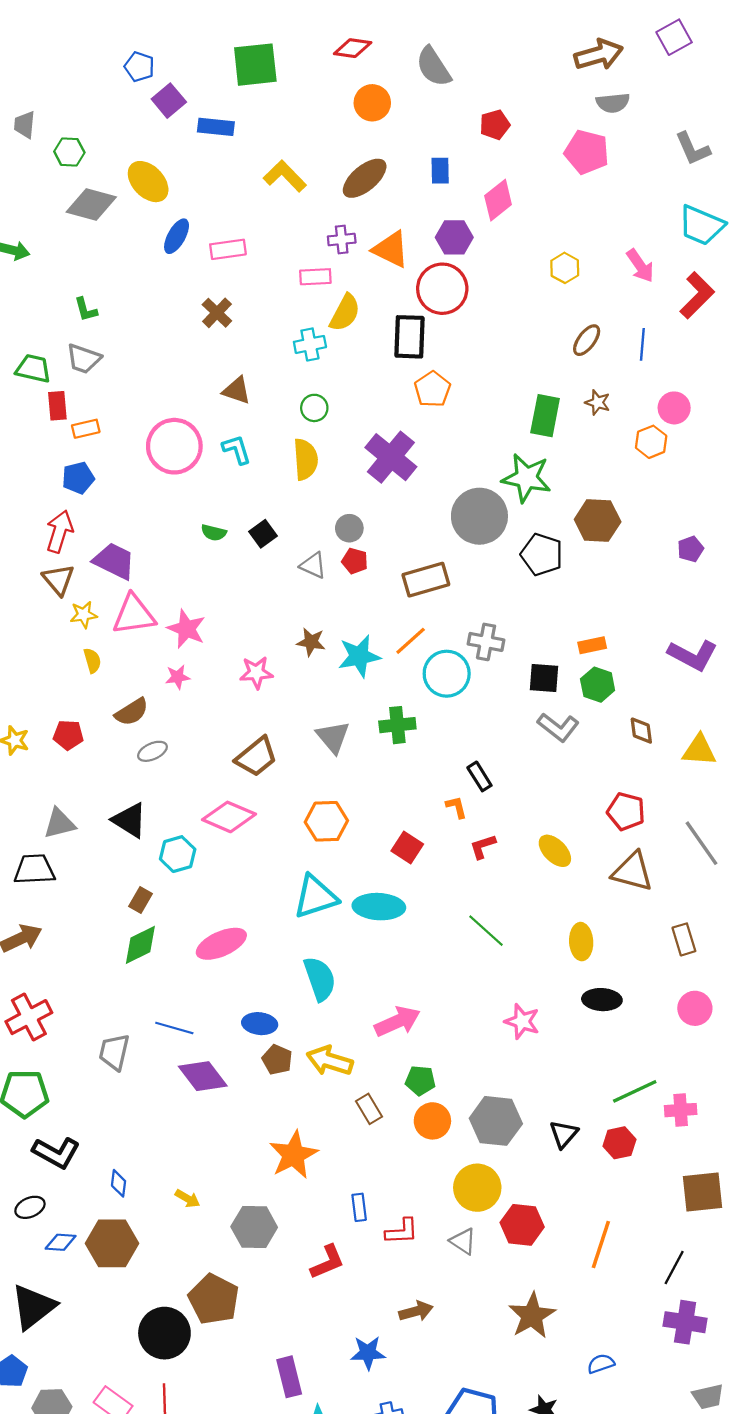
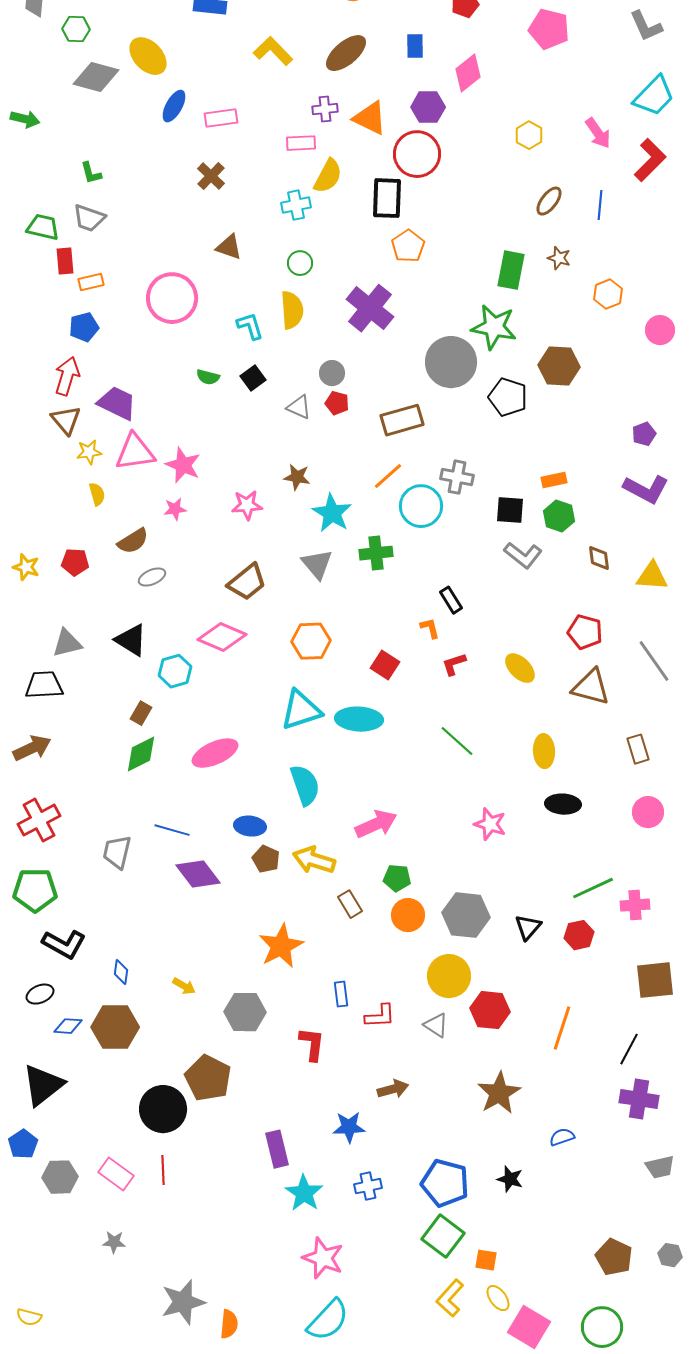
cyan trapezoid: (701, 225) -> (654, 96), turned -69
pink circle: (674, 408) -> (660, 330), moved
cyan L-shape: (237, 449) -> (250, 326), moved
purple pentagon: (691, 549) -> (644, 434), moved
cyan star: (359, 656) -> (332, 513), moved, turned -30
red L-shape: (327, 1262) -> (312, 1044), turned -60

